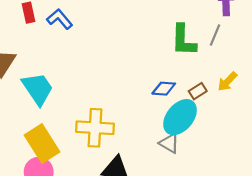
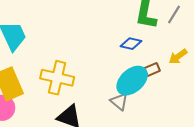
blue diamond: (164, 89) -> (131, 44), moved
brown rectangle: (198, 91) -> (152, 70), moved

